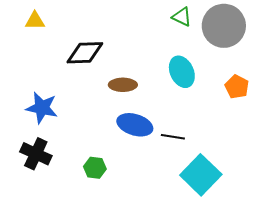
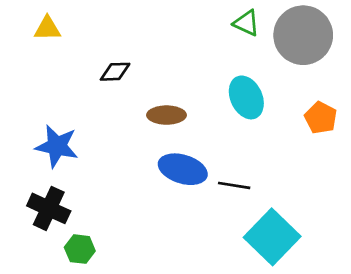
black diamond: (85, 53) -> (115, 72), size x0.6
green hexagon: (95, 168) -> (80, 249), moved

